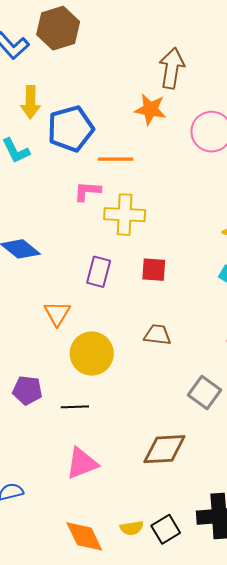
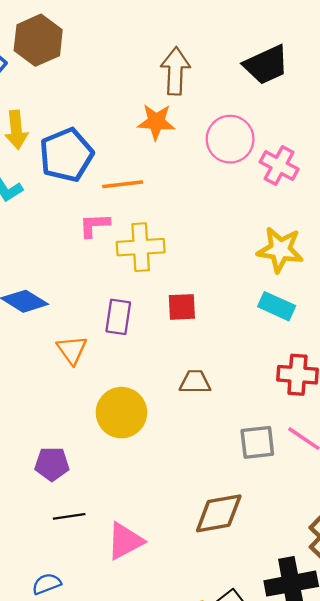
orange triangle: (57, 313) -> (72, 350), moved
gray square: (204, 392) -> (257, 442), turned -36
black line: (75, 407) -> (69, 516), moved

